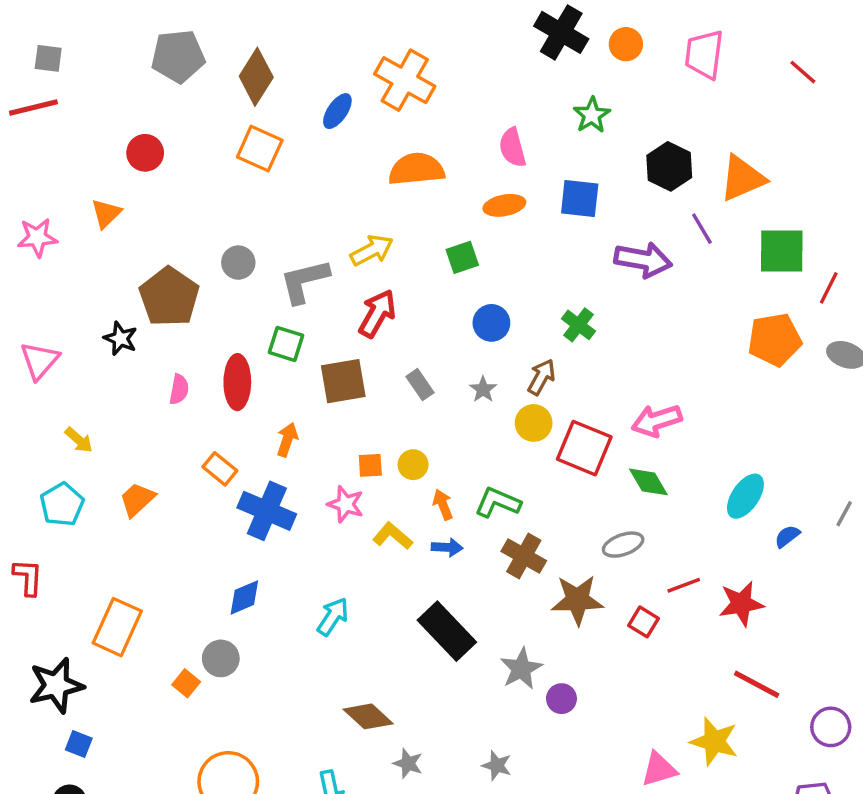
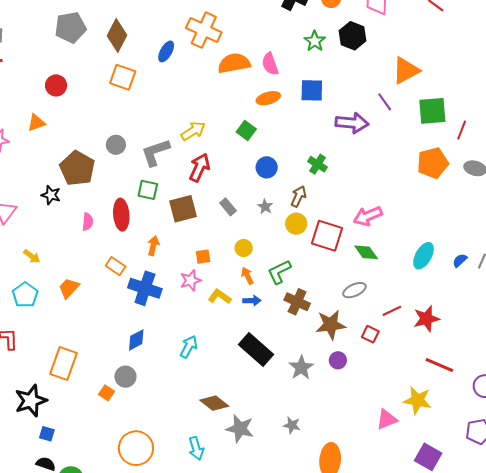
black hexagon: (669, 166) -> (353, 36), moved
orange semicircle: (416, 169) -> (234, 63), moved
orange triangle: (106, 213) -> (36, 123), turned 30
green square: (462, 257) -> (246, 131), turned -30
yellow circle: (413, 465) -> (244, 248), moved
green L-shape: (498, 502) -> (279, 272), turned -44
pink star: (346, 504) -> (191, 280), turned -30
blue semicircle: (787, 536) -> (460, 260), moved
purple circle: (561, 699) -> (338, 360), moved
gray star: (408, 763) -> (240, 429), size x1.6

